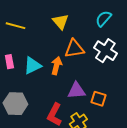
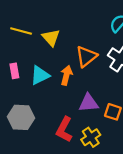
yellow triangle: (60, 22) -> (51, 38), moved
orange triangle: (74, 49) -> (86, 56), turned -30

